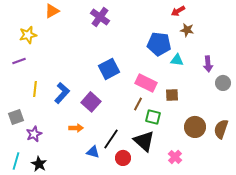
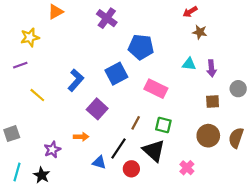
blue pentagon: (159, 44) -> (141, 47), moved
purple arrow: (208, 64) -> (211, 68), moved
yellow line: (35, 89) -> (37, 95), turned -56
blue L-shape: (62, 93) -> (76, 80), moved
brown square: (172, 95) -> (213, 101), moved
brown line: (138, 104) -> (136, 123), moved
gray square: (16, 117) -> (12, 134), moved
purple star: (34, 134) -> (52, 150), moved

